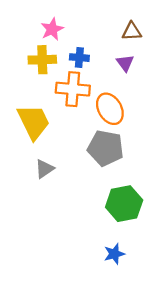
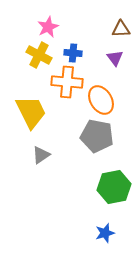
yellow cross: (42, 60) -> (39, 55), turned 30

